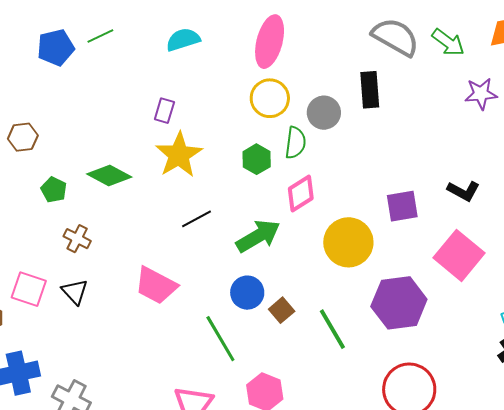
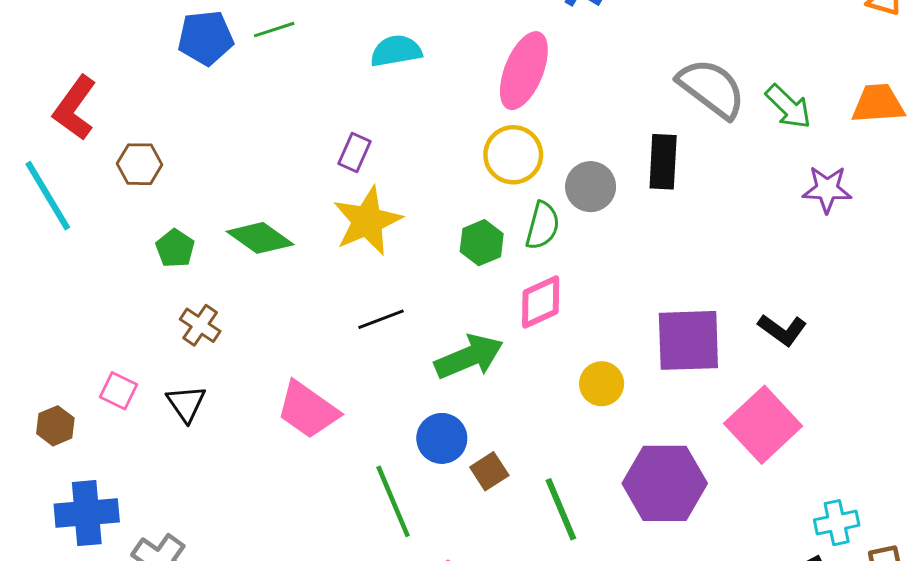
purple square: (402, 206) -> (688, 340), size x1.4
yellow circle: (348, 242) -> (602, 384), size x0.6
pink square: (29, 289) -> (119, 391), size x0.7

